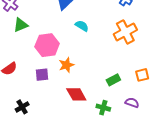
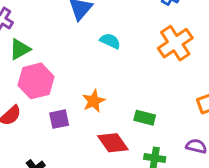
pink hexagon: (47, 45) -> (36, 81), moved
green rectangle: (113, 80) -> (145, 118), moved, turned 48

